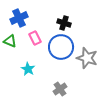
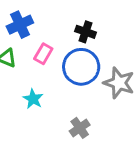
pink rectangle: (35, 38) -> (43, 54), turned 56

